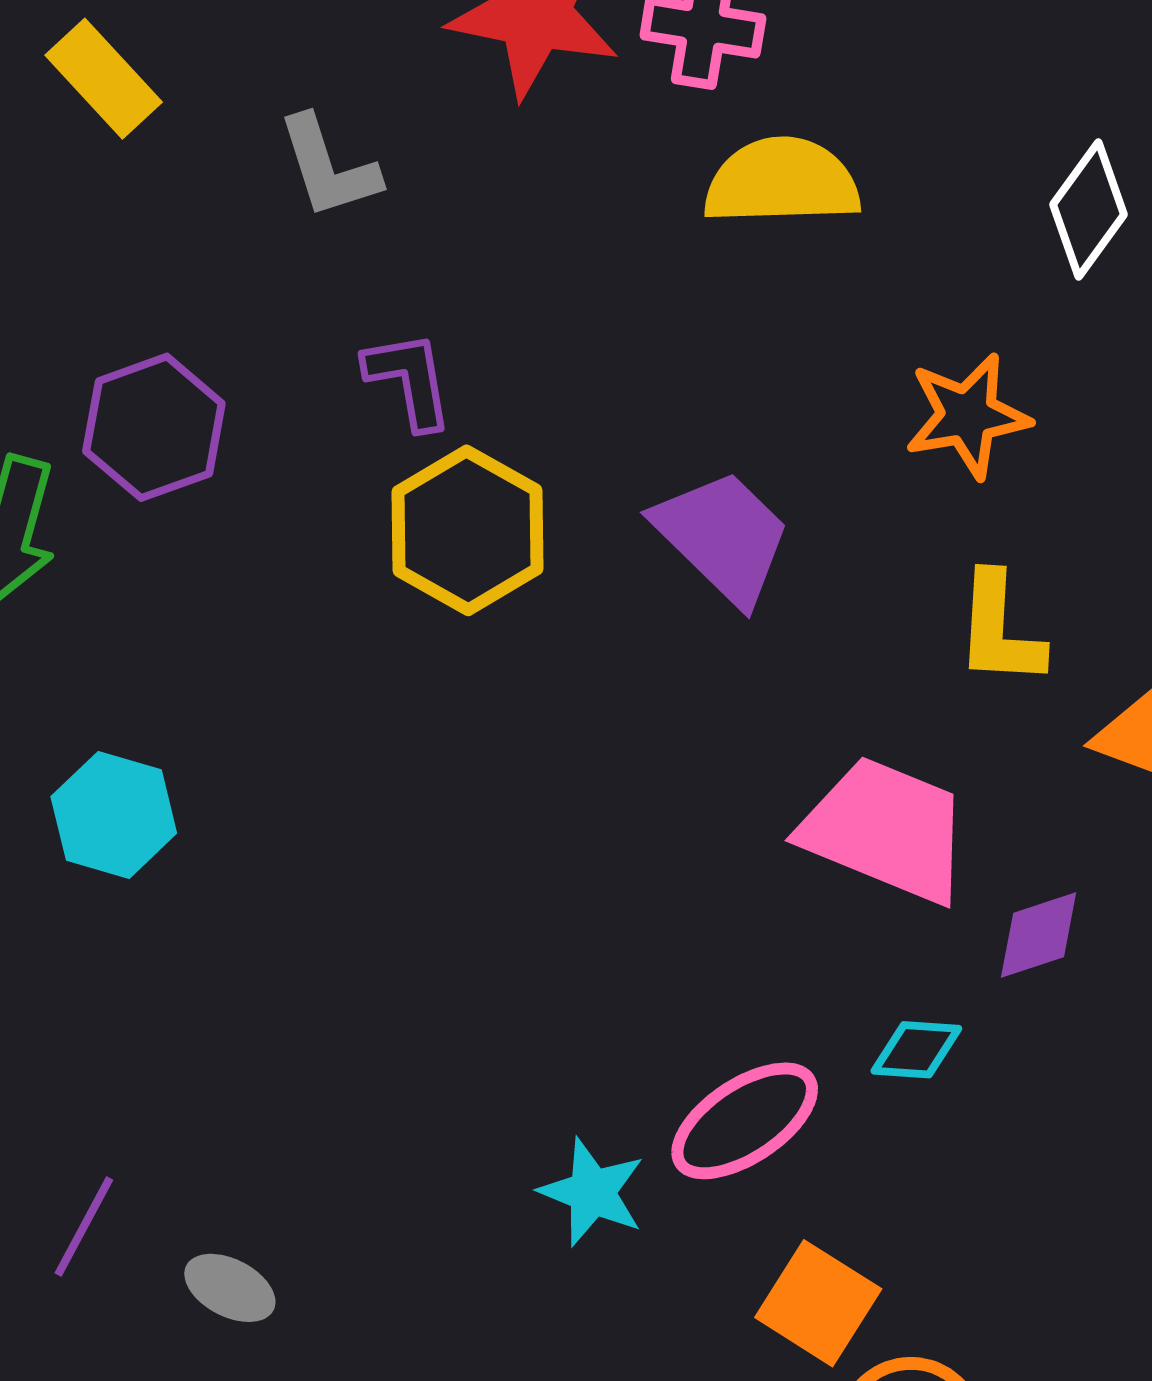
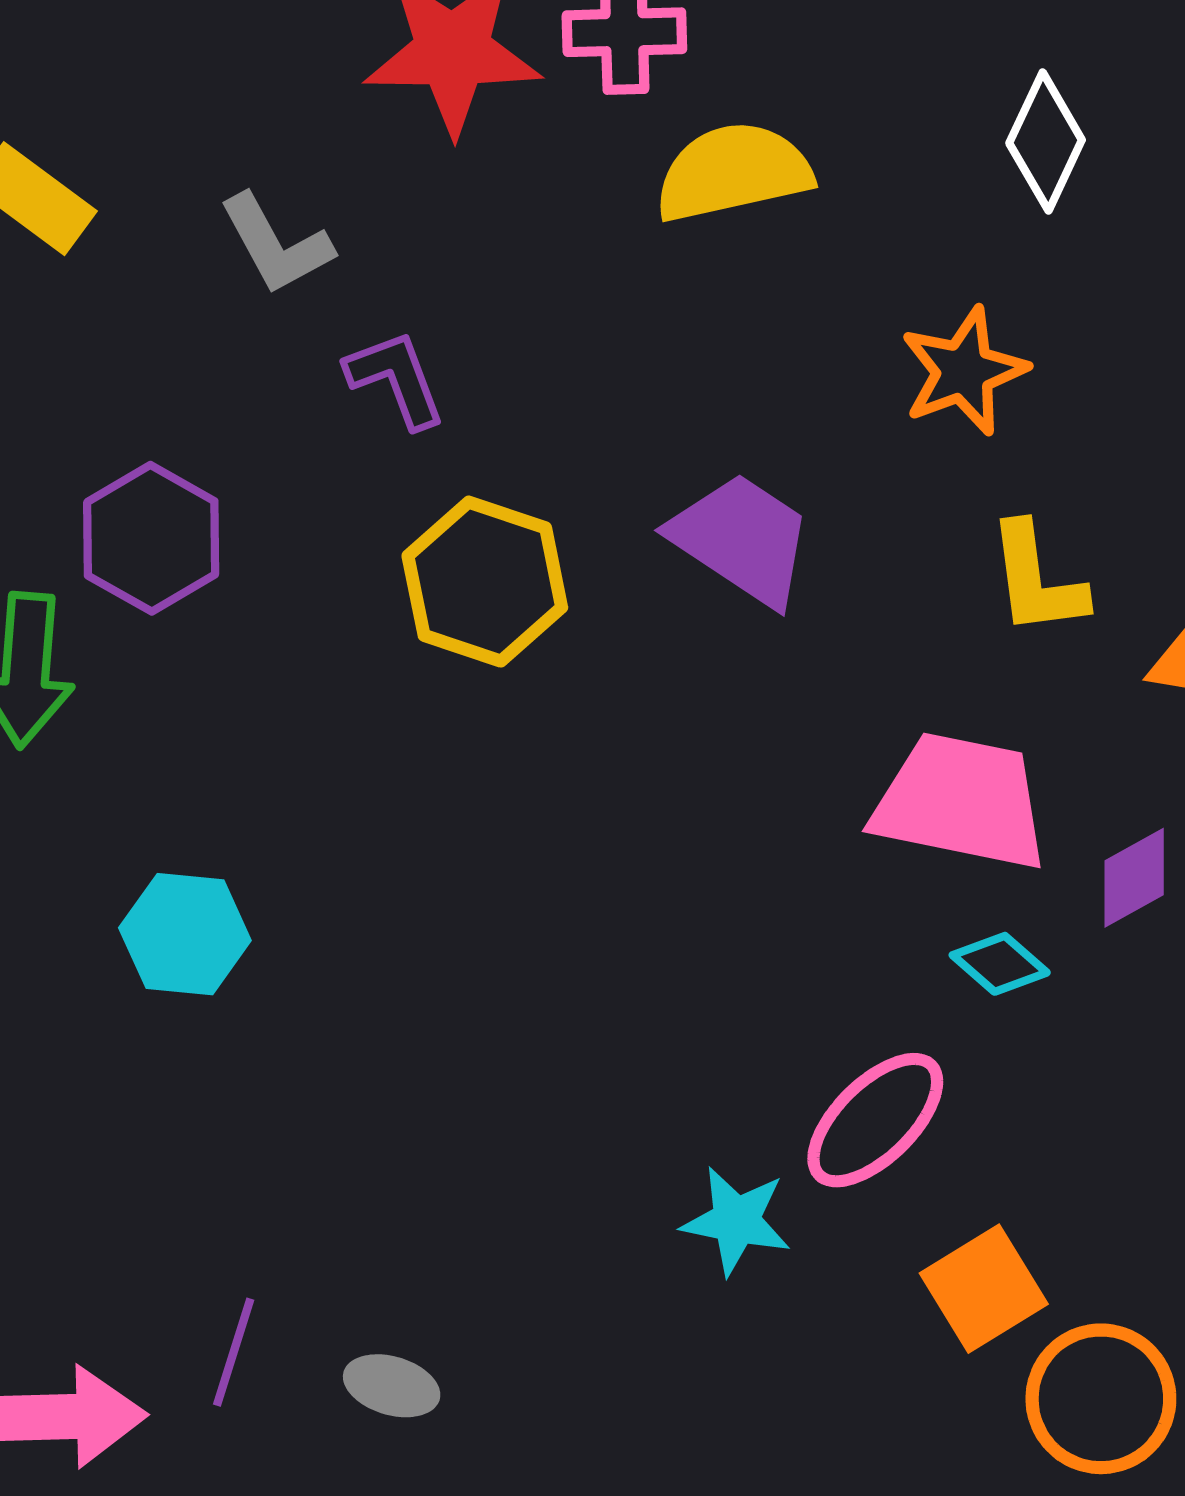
purple L-shape: (409, 380) -> (396, 379), moved
cyan diamond: (916, 1050) -> (1000, 964), moved, turned 48
orange square: (818, 1303) -> (984, 1289), turned 37

